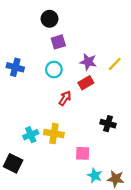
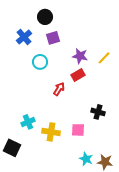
blue cross: (15, 67) -> (24, 37), moved, turned 35
cyan circle: (54, 70) -> (40, 62), moved
yellow cross: (54, 134) -> (51, 132), moved
pink square: (83, 153) -> (78, 130), moved

